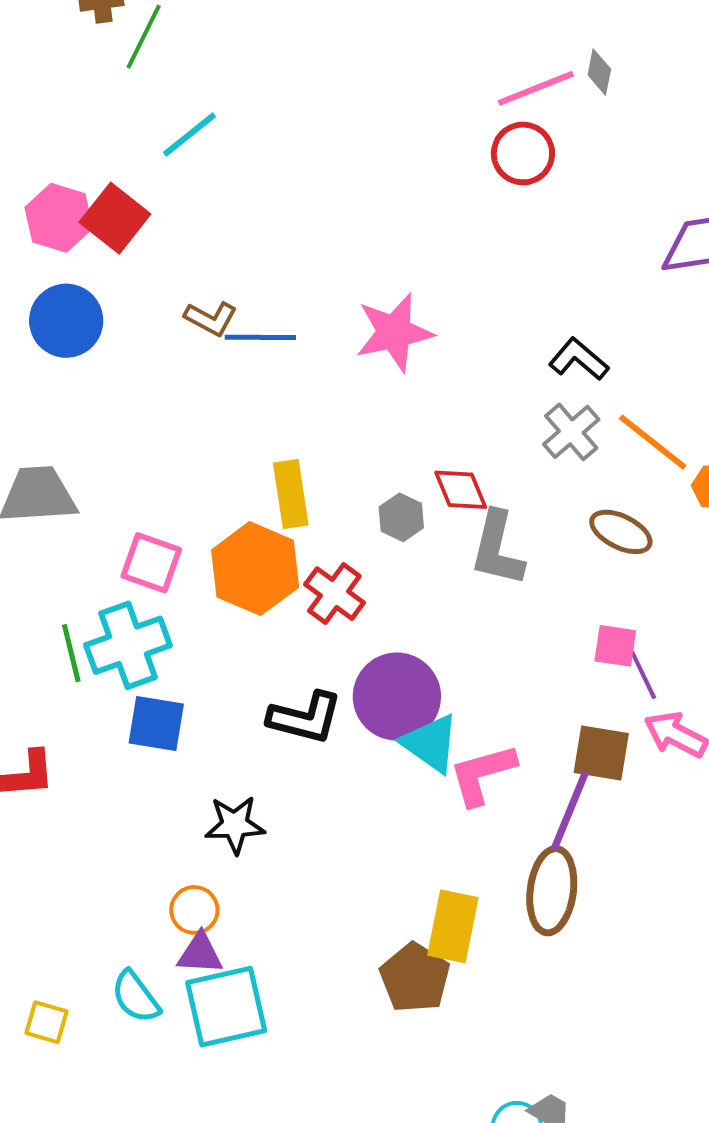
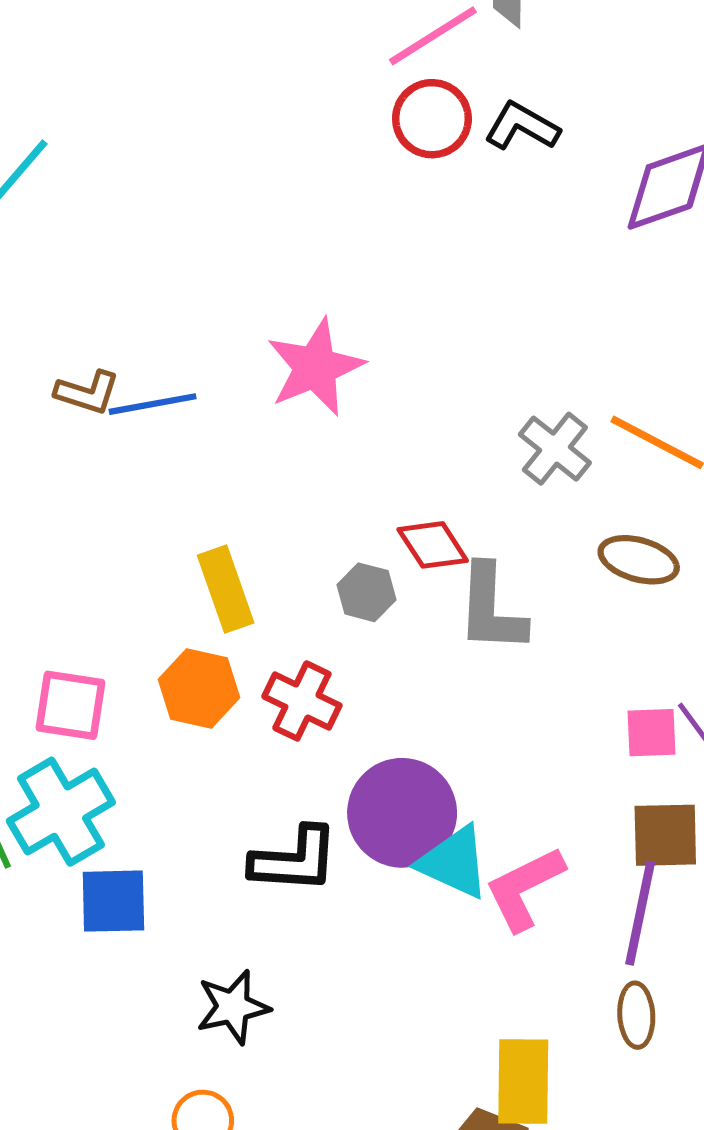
black L-shape: (579, 359) -> (522, 126), moved
orange hexagon: (255, 569) -> (199, 689), size x0.7
pink square: (615, 646) -> (651, 733), moved
brown ellipse: (552, 891) -> (636, 1015), size x0.6

